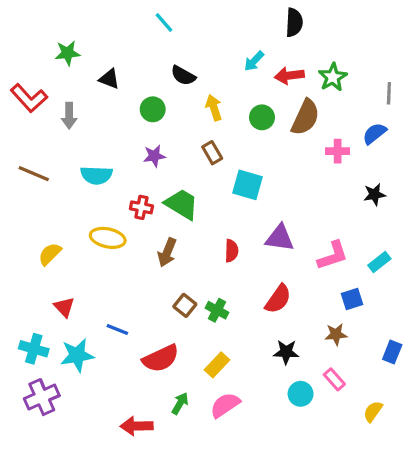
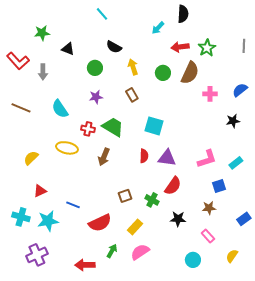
cyan arrow: (254, 61) -> (158, 28), moved
gray line: (389, 93) -> (244, 46), moved
blue semicircle: (375, 133) -> (240, 90), moved
cyan semicircle: (96, 175) -> (60, 109), turned 54
cyan square: (248, 185) -> (154, 126), moved
purple triangle: (280, 238) -> (167, 158), moved
brown square: (185, 305) -> (125, 196), moved, turned 32
red triangle: (64, 307) -> (40, 191), turned 48
green cross: (217, 310) -> (152, 200), moved
blue rectangle: (392, 352) -> (244, 219), turned 32
cyan circle: (301, 394) -> (193, 260), moved
purple cross: (42, 397) -> (37, 255), moved

